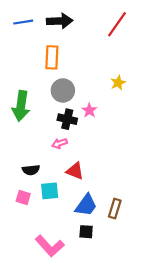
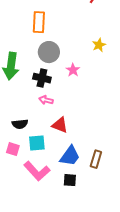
black cross: (67, 119) -> (42, 78), moved
pink arrow: (60, 143) -> (46, 100), turned 32
pink L-shape: (50, 246) -> (37, 171), moved

